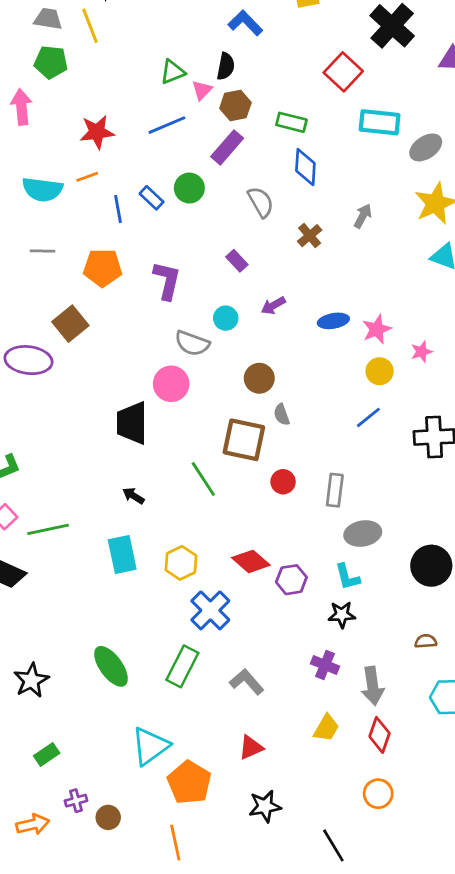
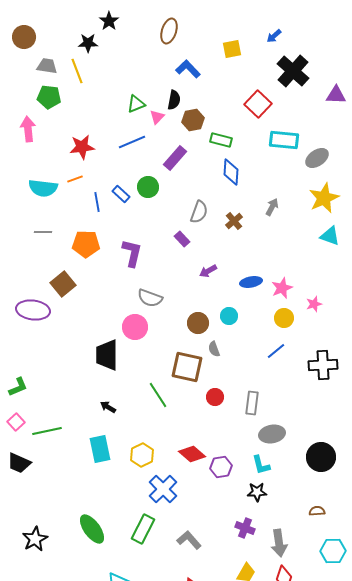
brown hexagon: (235, 105) -> (193, 120), moved
gray semicircle: (261, 202) -> (199, 212), moved, turned 50
cyan circle: (226, 318) -> (229, 316), moved

